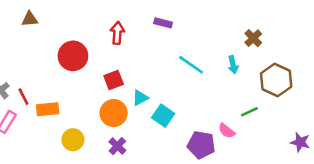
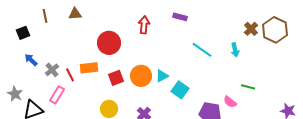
red square: (114, 80) -> (116, 78), moved
brown hexagon: (276, 80) -> (275, 30), moved
orange rectangle: (48, 109) -> (89, 68), moved
green line: (249, 112) -> (248, 87), turned 40
orange circle: (114, 113) -> (141, 76), moved

